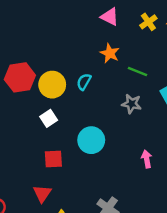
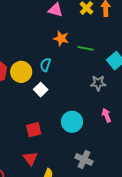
gray star: (131, 104) -> (98, 83), moved
white square: (49, 118) -> (41, 90), moved
cyan circle: (91, 140) -> (72, 122), moved

